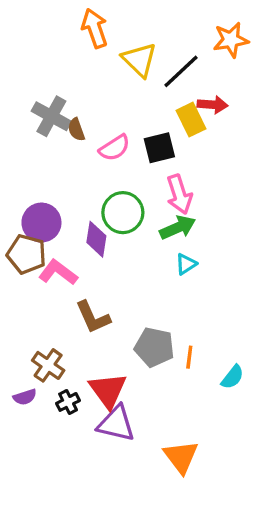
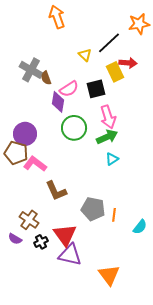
yellow triangle: (139, 60) -> (85, 55), moved, size x0.6
purple diamond: (96, 239) -> (58, 102), moved
purple semicircle: (25, 397) -> (15, 239), turned 48

